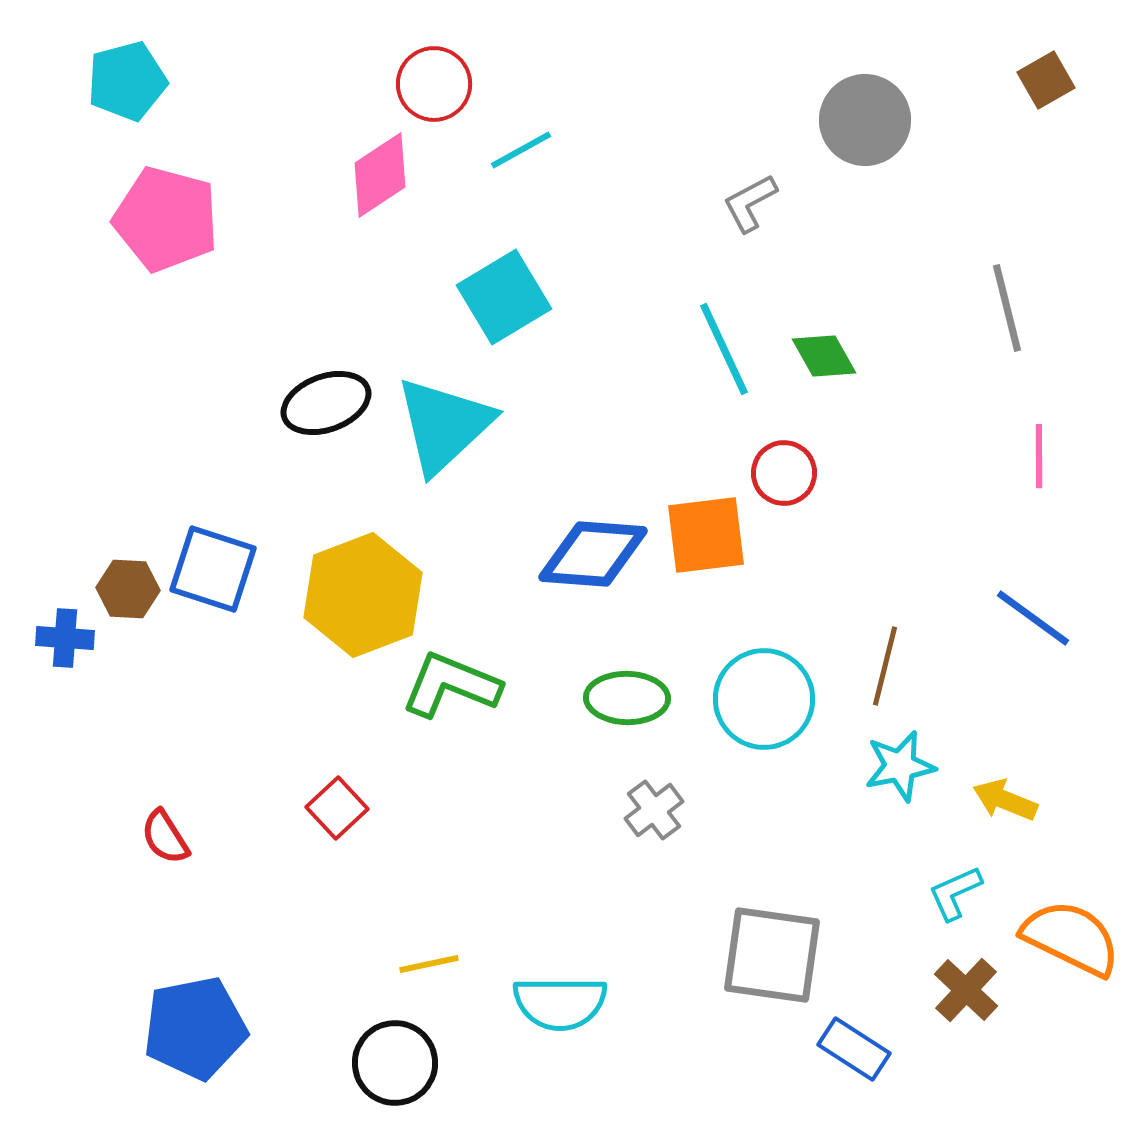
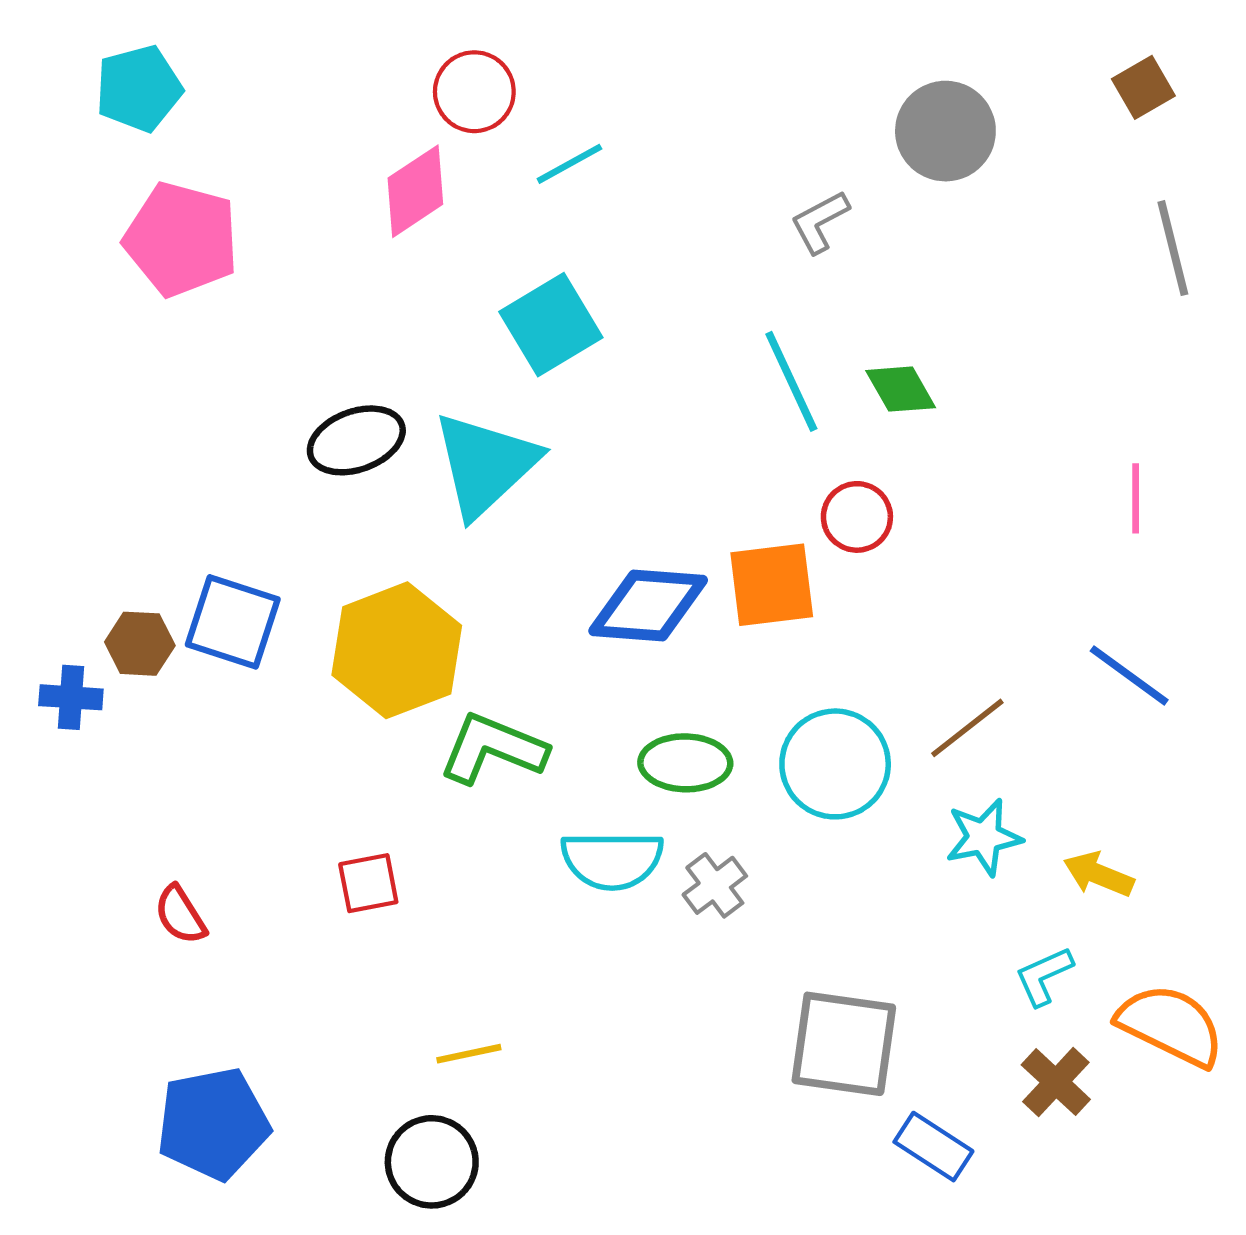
gray line: (1007, 308) -> (1173, 248), moved
brown line: (885, 666) -> (967, 728), turned 38
red square: (337, 808) -> (368, 883), turned 32
cyan semicircle: (560, 1003) -> (612, 860), moved

